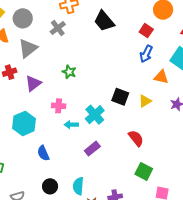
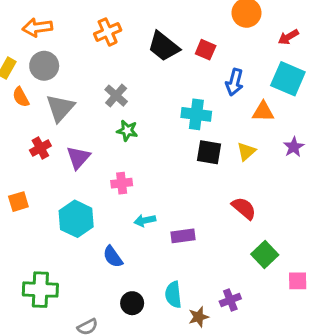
gray cross: (58, 28) -> (116, 96), moved
red square: (146, 31) -> (206, 50), moved
cyan cross: (95, 115) -> (196, 114), moved, turned -30
cyan arrow: (71, 125) -> (145, 220), moved
purple rectangle: (92, 149) -> (183, 236), turned 42
green square: (144, 171) -> (265, 255), turned 30

